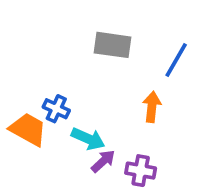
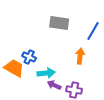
cyan arrow: (88, 139) -> (46, 73), turned -30
purple arrow: (103, 161) -> (54, 85), turned -112

